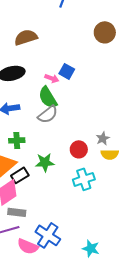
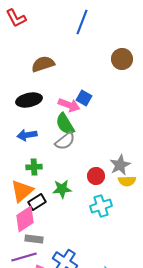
pink arrow: (52, 78) -> (69, 105), size x1.5
gray star: (103, 138) -> (120, 165), size x1.5

